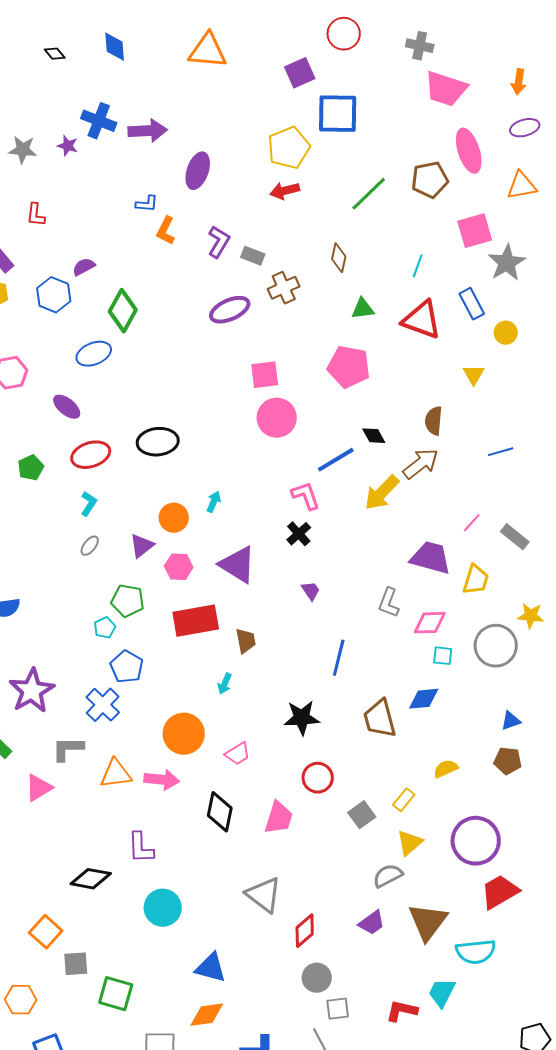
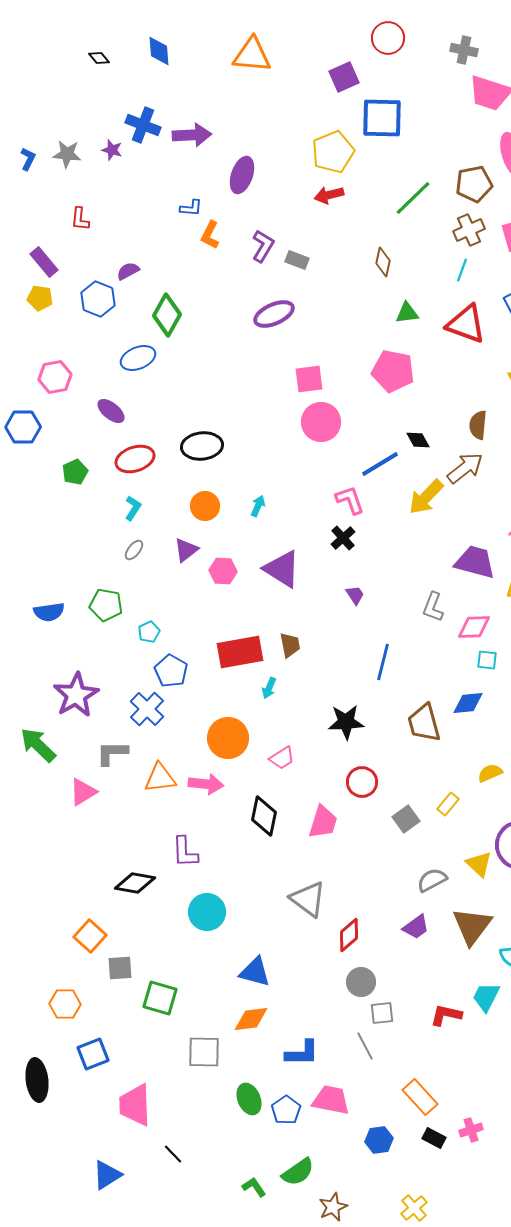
brown cross: (284, 288) -> (469, 230), moved
orange circle: (174, 518) -> (205, 506), moved
green pentagon: (128, 601) -> (106, 605), moved
red rectangle: (196, 621) -> (240, 652), moved
yellow triangle: (410, 843) -> (479, 864), moved, turned -36

